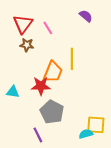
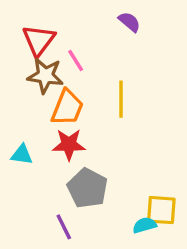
purple semicircle: (86, 16) -> (129, 22), moved
pink line: (48, 28) -> (76, 60), moved
brown star: (27, 45) -> (45, 76), size x1.5
orange trapezoid: (53, 72) -> (67, 108), moved

